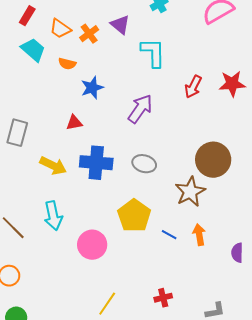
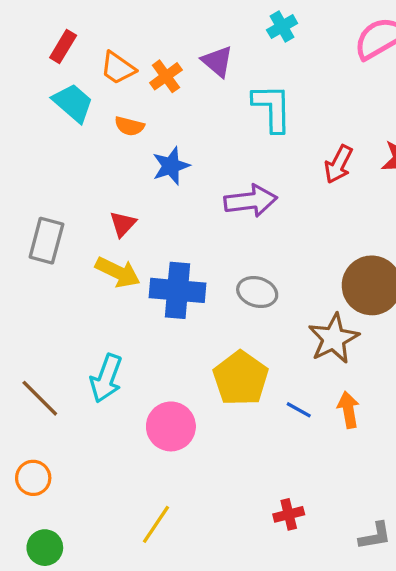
purple arrow: (140, 109) -> (251, 201), turned 48
red triangle: (74, 123) -> (123, 224), moved, turned -36
yellow arrow: (53, 166) -> (118, 272), moved
cyan arrow: (53, 216) -> (106, 378), turned 32
yellow line: (107, 304) -> (156, 524), moved

